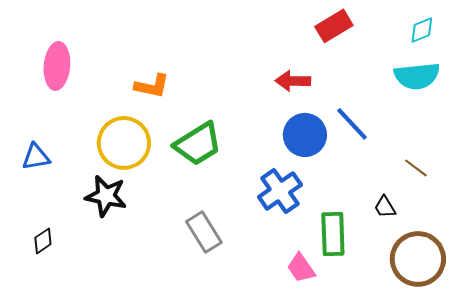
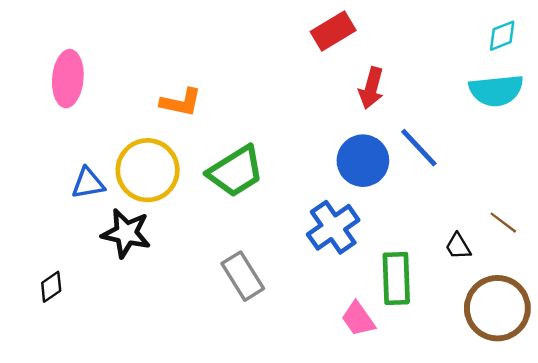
red rectangle: (334, 26) -> (333, 31), moved
red arrow: (293, 81) -> (371, 88), moved, turned -76
blue triangle: (36, 157) -> (88, 183), moved
brown line: (416, 168) -> (503, 223), moved

